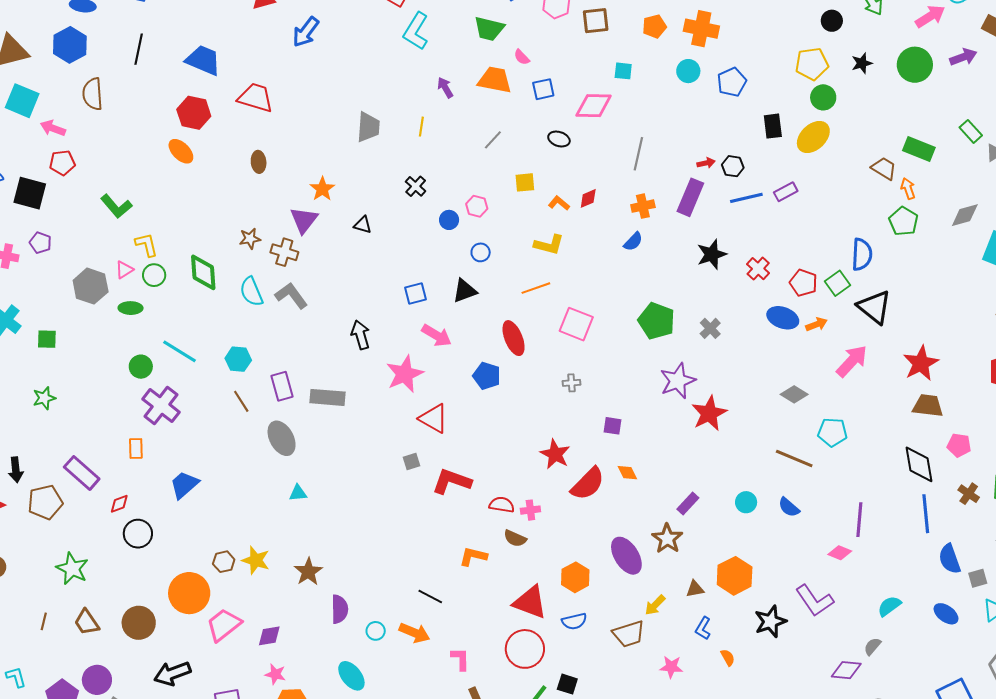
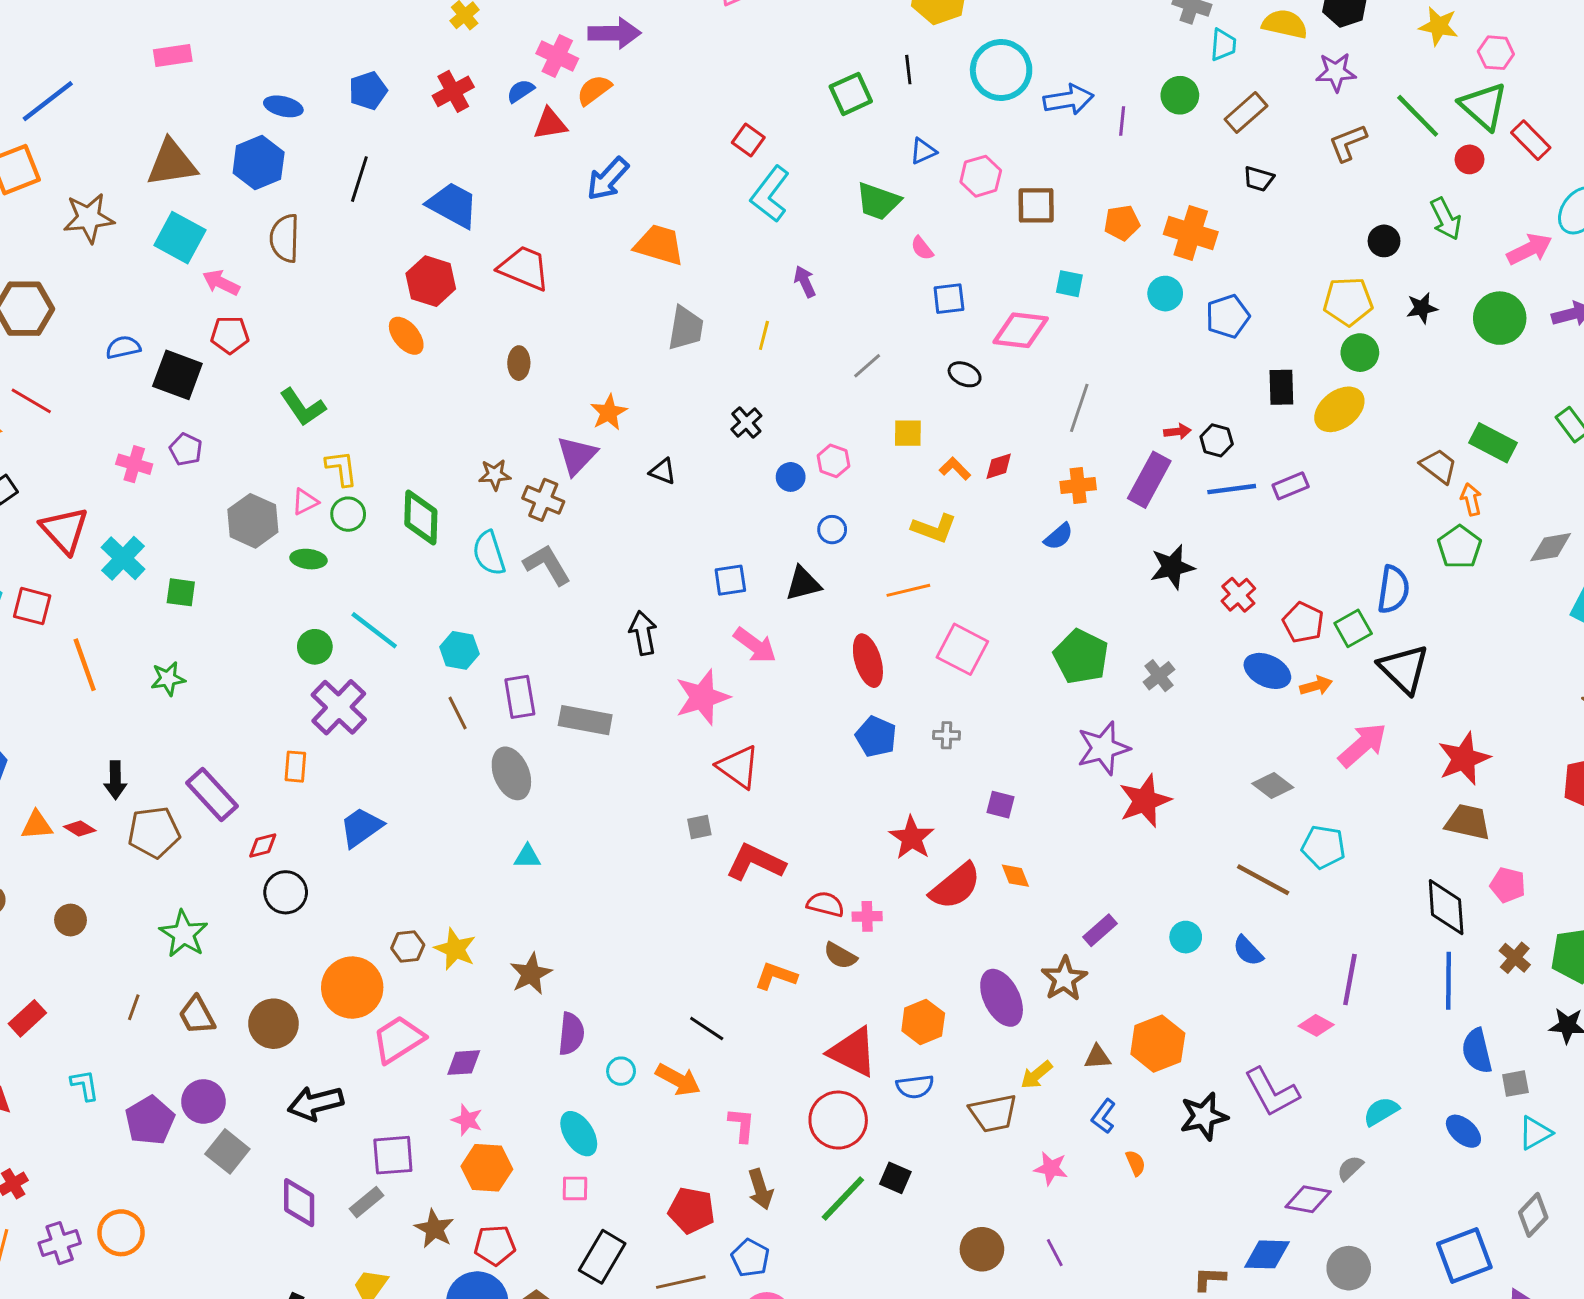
orange trapezoid: (495, 80) -> (659, 245), moved
blue pentagon: (487, 376) -> (876, 737), moved

